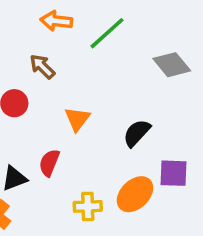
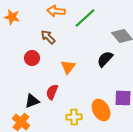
black semicircle: (137, 133) -> (105, 59), moved
orange ellipse: (135, 194) -> (101, 110), turned -75

